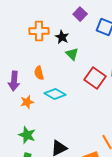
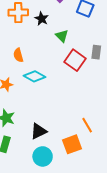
green triangle: (72, 54) -> (62, 36), moved

